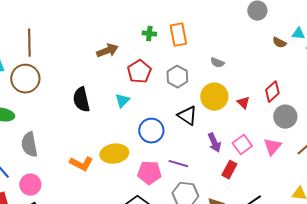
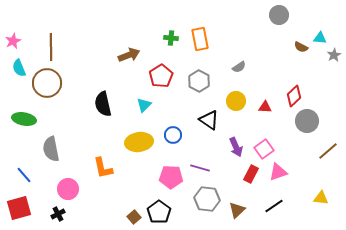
gray semicircle: (217, 63) -> (239, 67), turned -56
yellow circle: (214, 97) -> (236, 101), size x0.7
red triangle: (243, 103) -> (265, 107), turned -40
blue circle: (151, 131) -> (173, 135), size x0.7
pink triangle: (272, 147) -> (278, 172), moved, turned 30
yellow ellipse: (114, 154) -> (139, 142), moved
orange L-shape: (81, 164) -> (103, 168), turned 50
pink circle: (30, 185) -> (68, 189), moved

